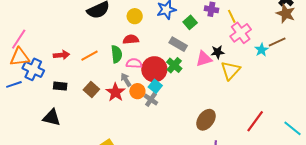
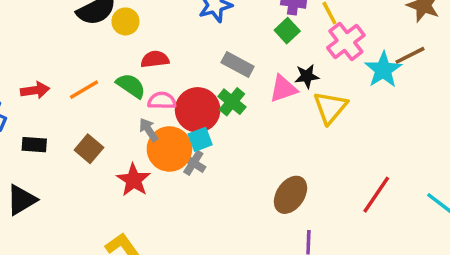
yellow circle: (135, 16) -> (125, 21), moved
green square: (190, 22) -> (287, 31), moved
cyan star: (262, 50) -> (383, 70), size x1.5
green semicircle: (117, 54) -> (131, 86), turned -48
cyan square: (155, 86) -> (200, 139), turned 32
orange circle: (137, 91) -> (169, 149), size x1.6
red star: (115, 92) -> (134, 180), moved
black triangle: (52, 118) -> (21, 200), turned -42

